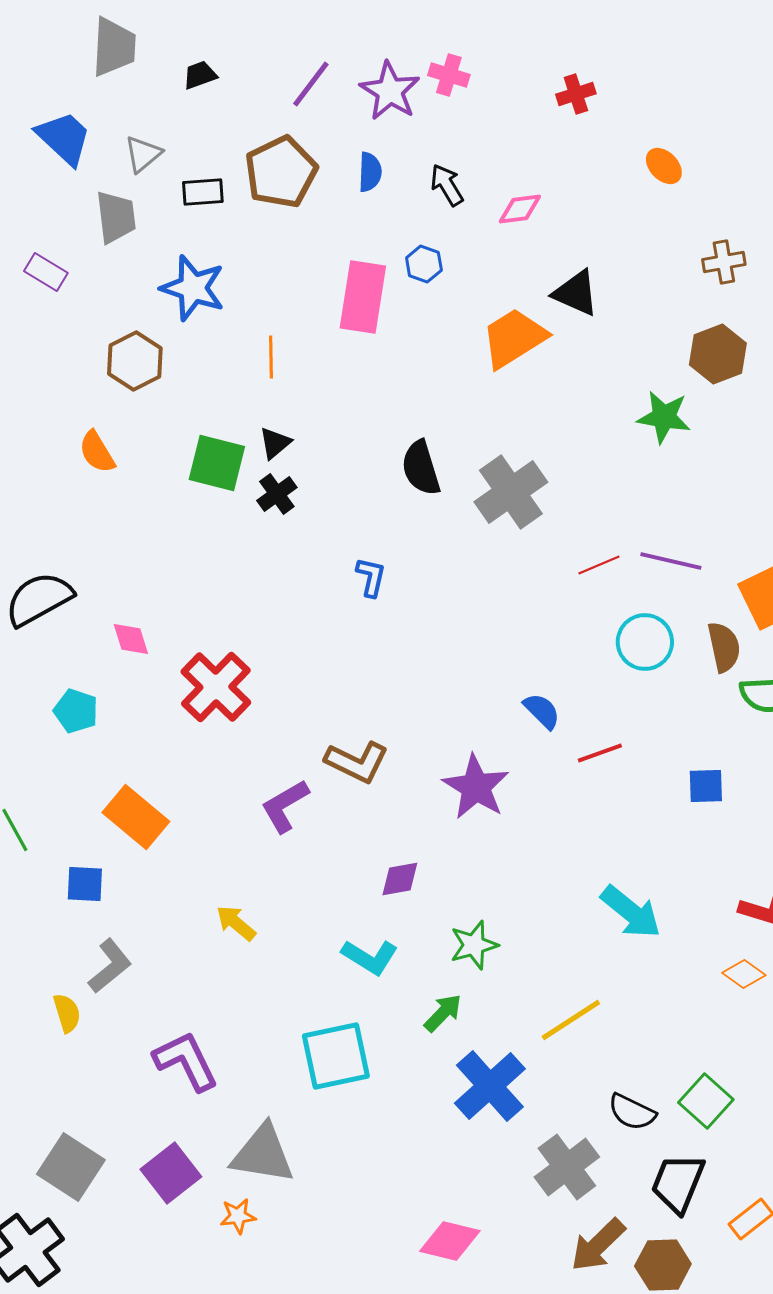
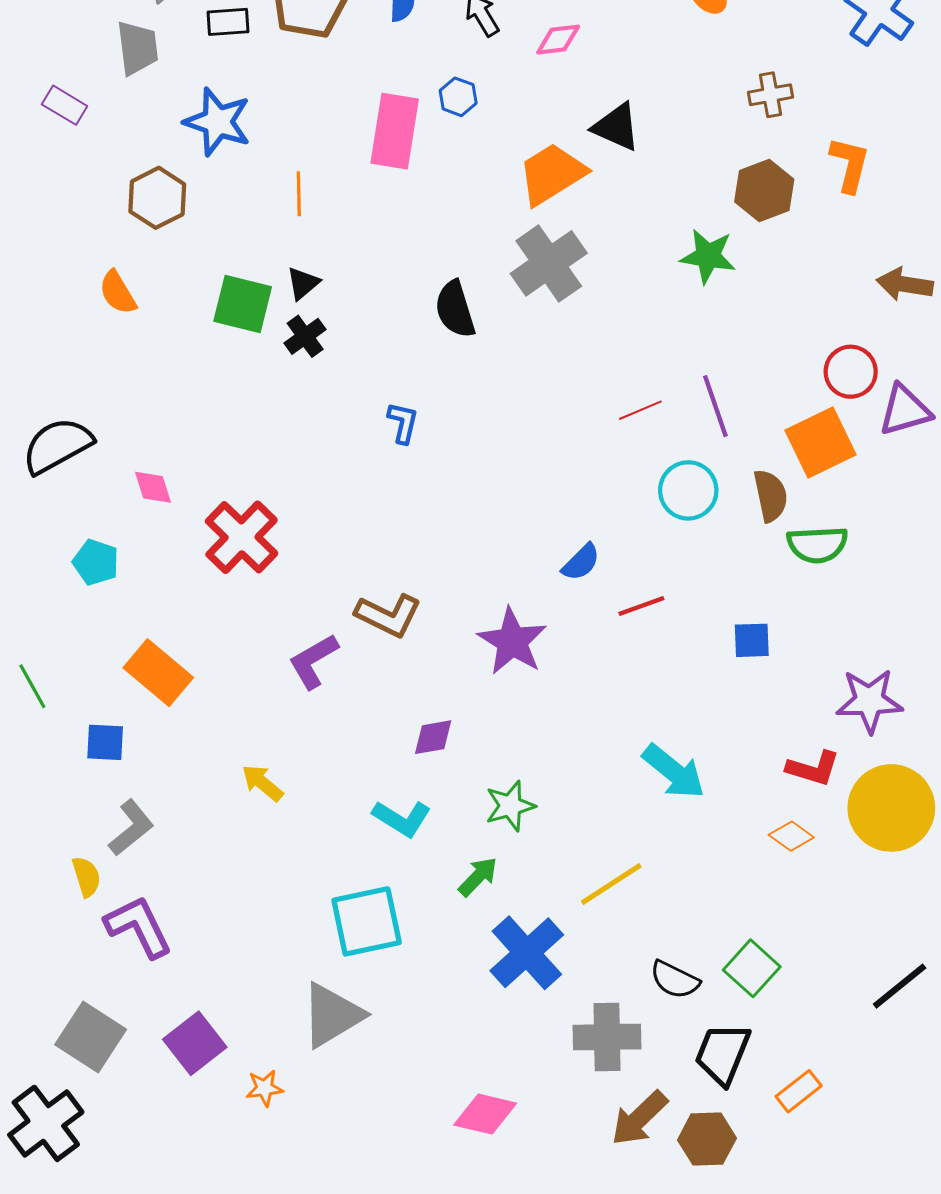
gray cross: (511, 492) -> (549, 263), moved
purple line: (671, 561) -> (715, 406), turned 58
blue semicircle: (542, 711) -> (581, 562), turned 90
purple L-shape: (186, 1061) -> (138, 927), moved
gray triangle: (263, 1154) -> (332, 1015), moved, turned -40
gray cross: (567, 1167) -> (607, 1037), turned 36

